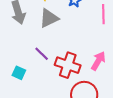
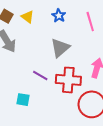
gray triangle: (49, 18) -> (60, 48), moved

